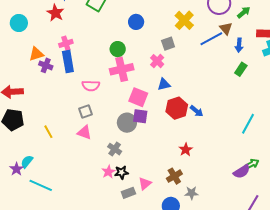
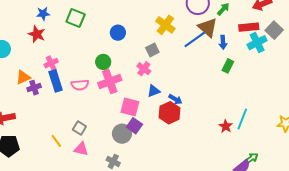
brown triangle: (226, 28) -> (208, 27), size x1.5
purple cross: (46, 65) -> (34, 88), turned -32
pink semicircle: (91, 86) -> (80, 85), moved
gray square: (85, 111) -> (79, 128), turned -32
blue arrow: (197, 111) -> (175, 99), moved
purple square: (140, 116) -> (134, 126), turned 35
yellow line: (48, 132) -> (56, 141), moved
red star: (186, 150) -> (226, 126), moved

